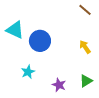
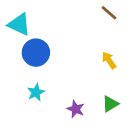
cyan triangle: (15, 30) -> (19, 24), moved
blue circle: (40, 41) -> (36, 53), moved

